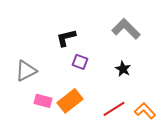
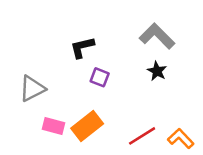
black star: (123, 69) -> (157, 71), moved

